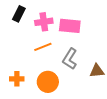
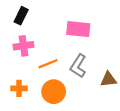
pink cross: (44, 22) -> (23, 46), moved
orange line: (43, 47) -> (48, 64), moved

